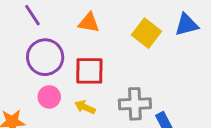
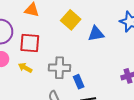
blue triangle: (187, 25) -> (96, 34), moved

